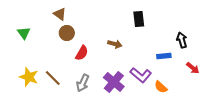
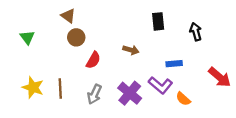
black arrow: (182, 40) -> (196, 32), moved
blue rectangle: (164, 56) -> (174, 64), moved
red arrow: (193, 68) -> (220, 77), size x1.5
brown line: (53, 78) -> (60, 89), turned 42

